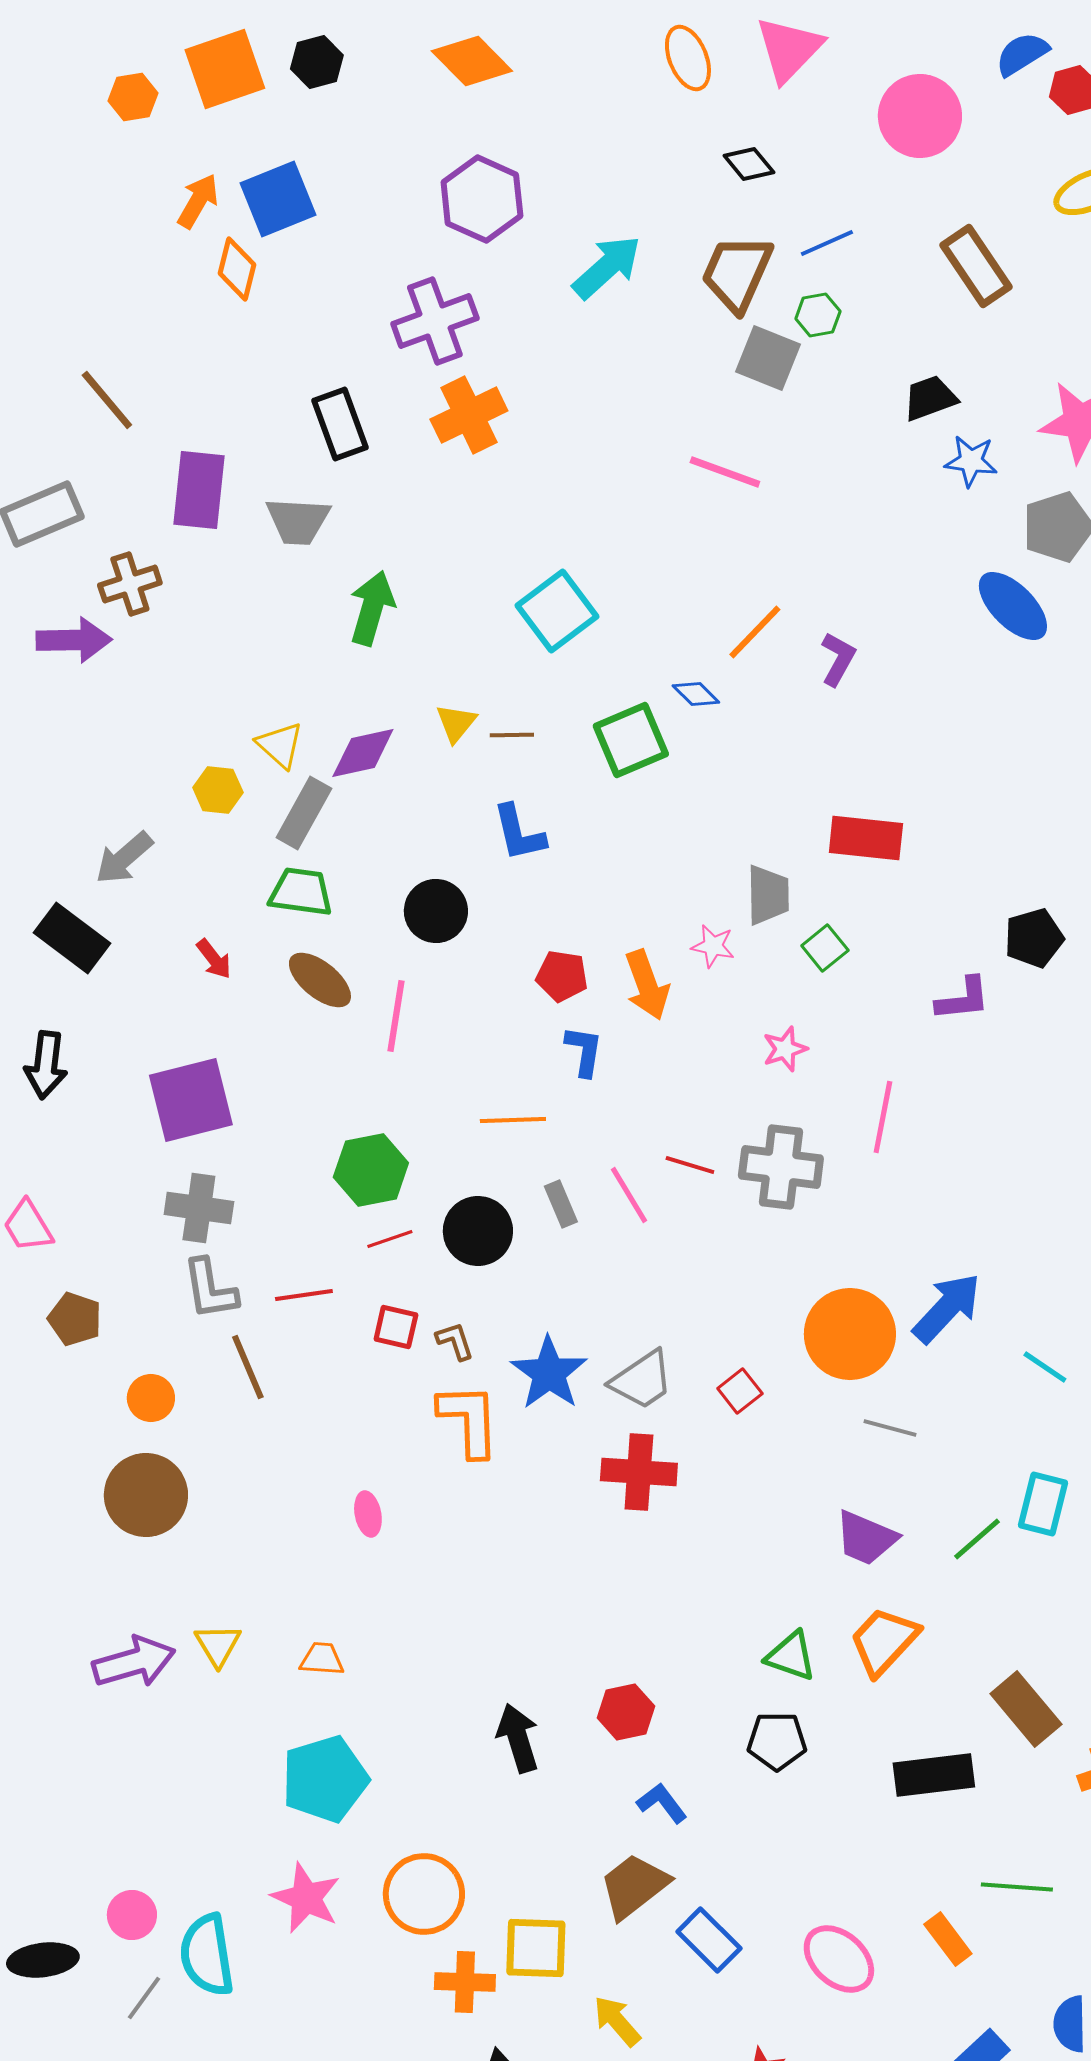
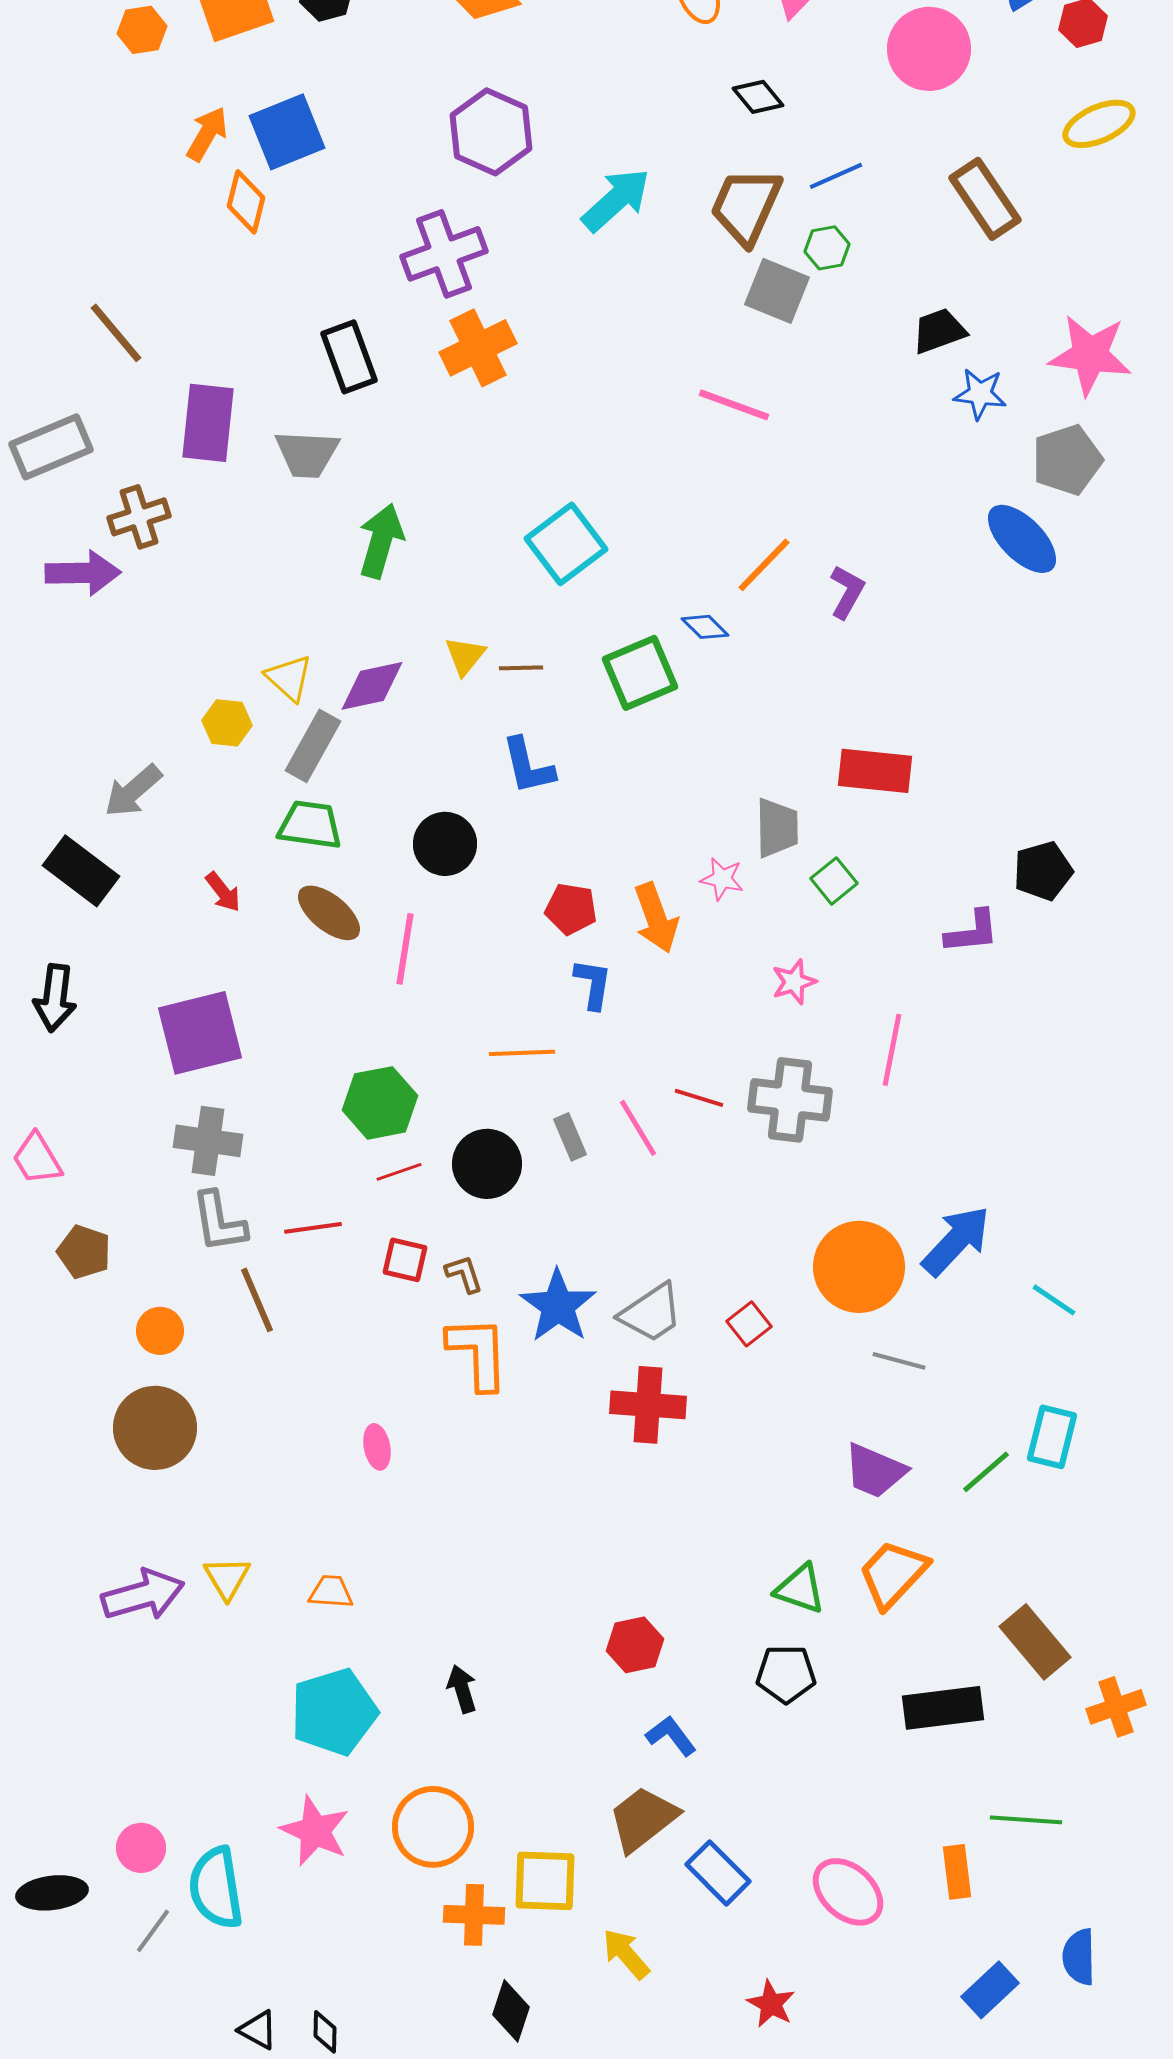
black arrow: (518, 1738) -> (462, 1689), moved, size x0.7
orange rectangle: (948, 1939) -> (957, 1872), turned 30

